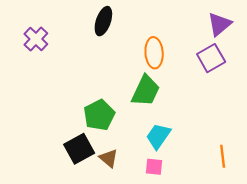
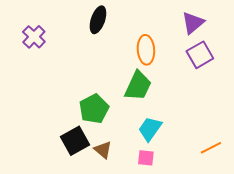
purple triangle: (219, 24) -> (193, 23), moved
orange line: (223, 156) -> (211, 148), turned 70

